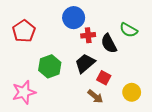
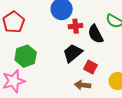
green hexagon: (50, 66) -> (26, 56), moved
brown arrow: (95, 96) -> (83, 85), turned 147

